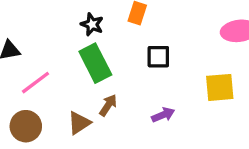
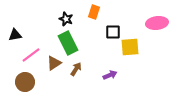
black square: (158, 57) -> (113, 32), moved
yellow square: (220, 87) -> (130, 47), moved
brown triangle: (79, 123) -> (54, 63), moved

